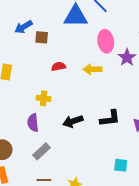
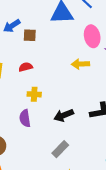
red semicircle: (58, 66) -> (26, 67), moved
gray rectangle: (42, 151) -> (60, 149), moved

